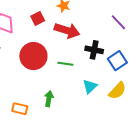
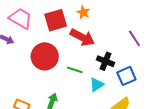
red square: (38, 18) -> (56, 20), size x1.6
cyan triangle: (90, 86) -> (97, 85), moved

